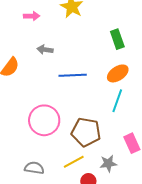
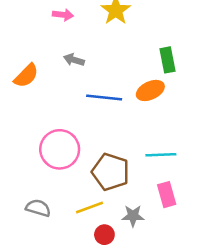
orange ellipse: (118, 73) -> (150, 90), moved
cyan line: (117, 101) -> (161, 155), moved, turned 60

